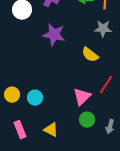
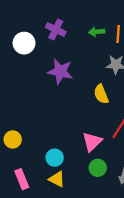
yellow semicircle: (90, 55) -> (101, 94), turned 30
cyan circle: (35, 98) -> (55, 158), moved

